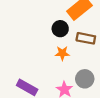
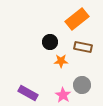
black circle: (60, 29) -> (50, 42), moved

